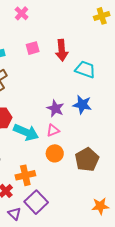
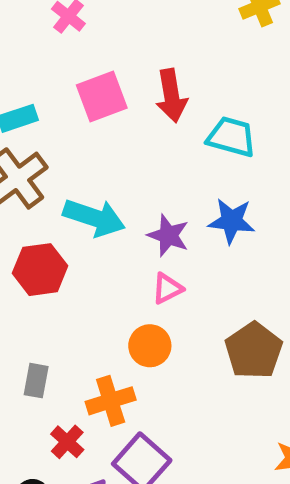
pink square: (33, 48) -> (102, 97), size x1.5
cyan arrow: (26, 132) -> (94, 218), moved
orange circle: (55, 153) -> (150, 346), moved

